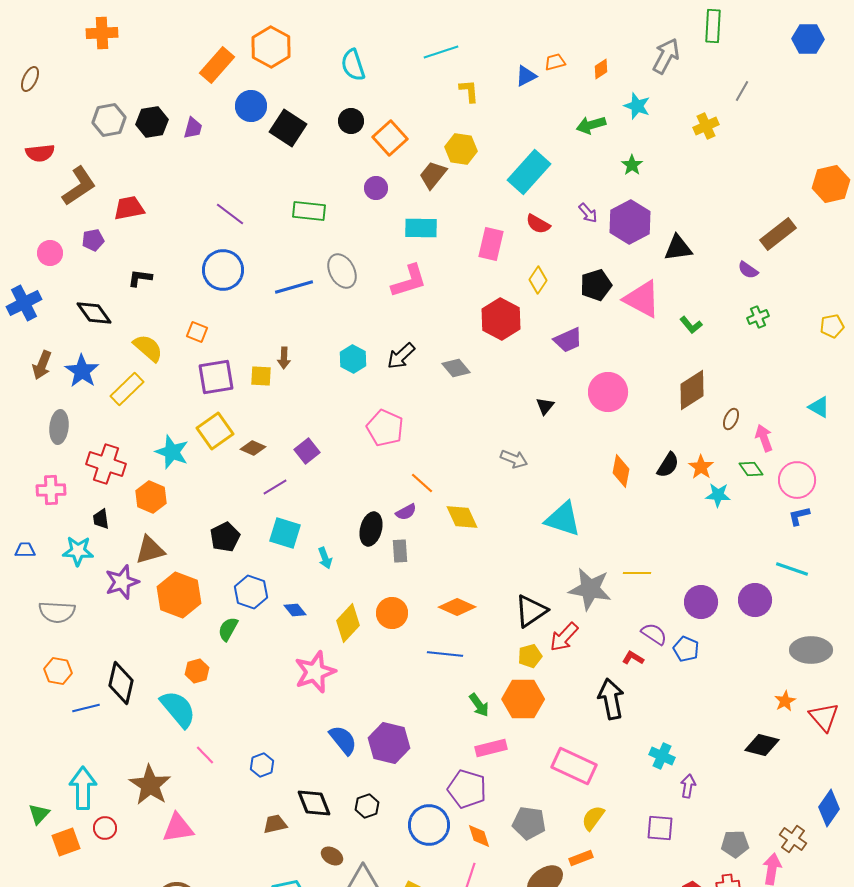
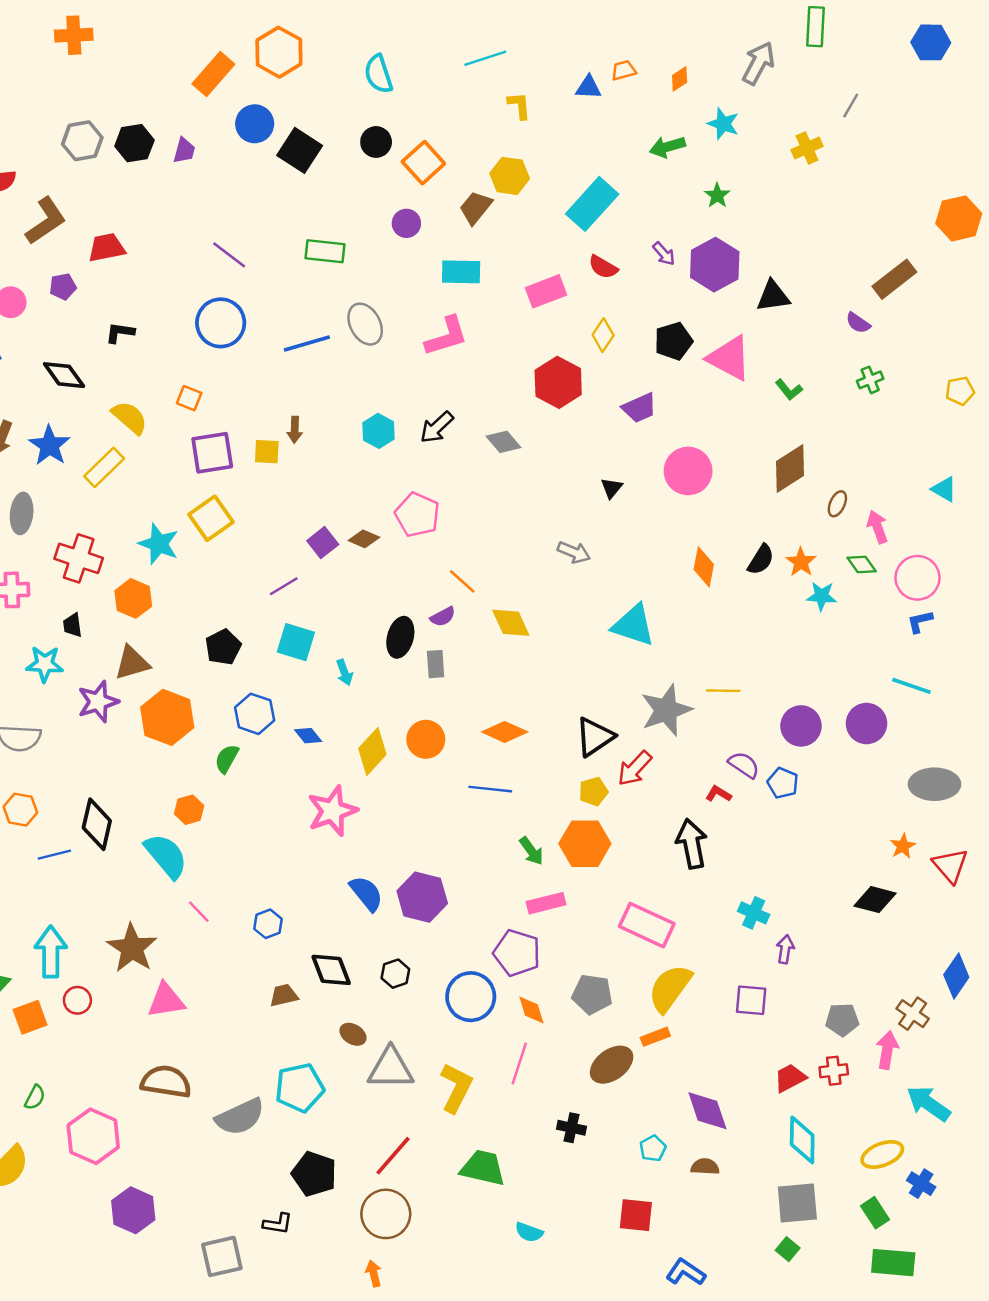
blue triangle: (526, 76) -> (589, 87), turned 30
pink rectangle: (491, 244) -> (546, 291), turned 56
brown diamond: (253, 448) -> (364, 539), moved
gray star: (590, 589) -> (666, 710), turned -30
yellow semicircle: (593, 818) -> (670, 988), size x1.6

